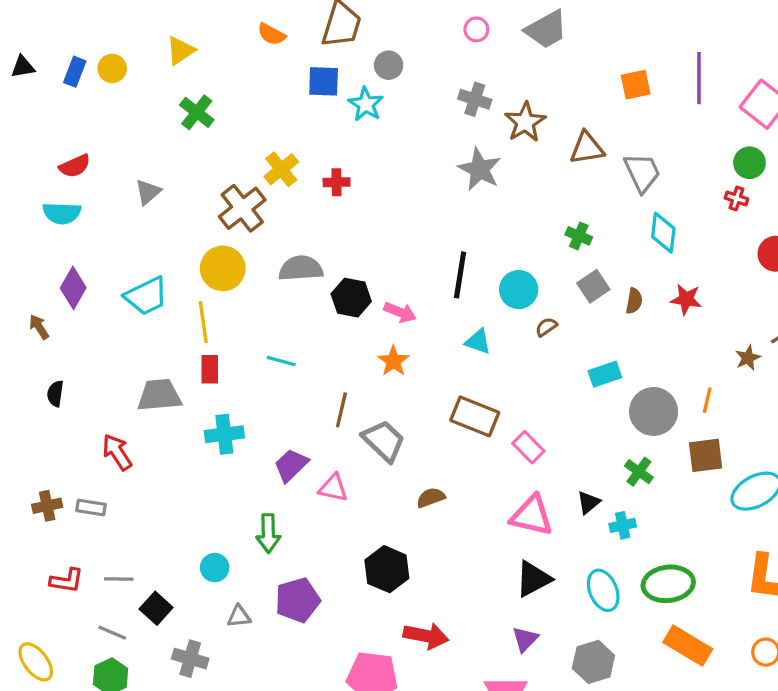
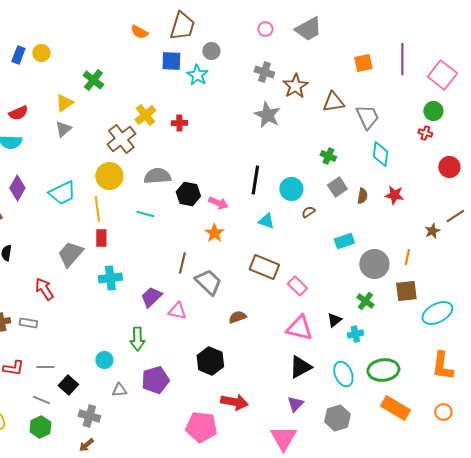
yellow triangle: (180, 51) -> (64, 103), moved
cyan line: (281, 361) -> (145, 214), moved
gray trapezoid: (159, 395) -> (70, 254), turned -44

